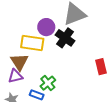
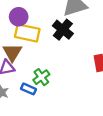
purple circle: (46, 27) -> (19, 17), moved

